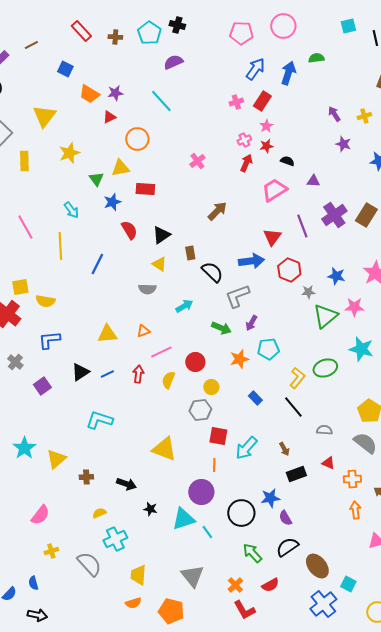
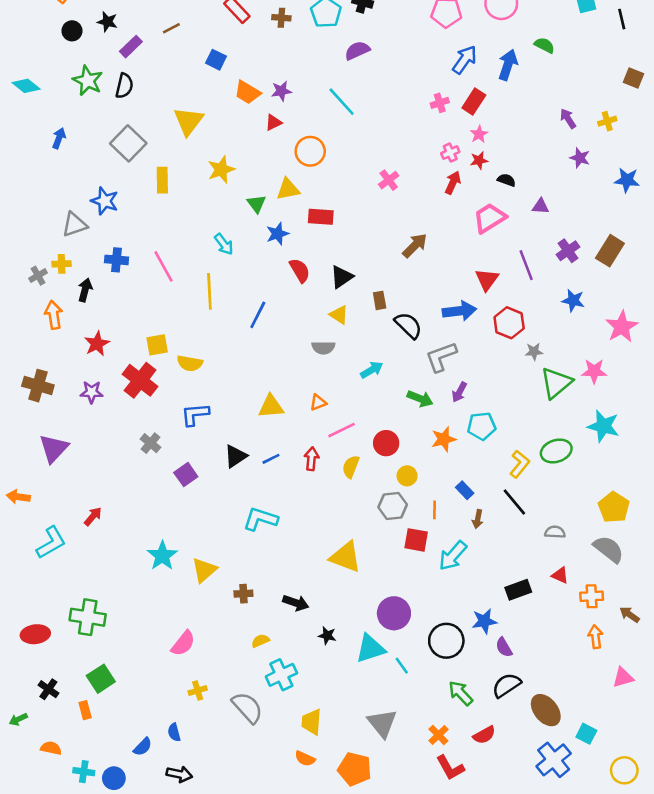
green semicircle: (316, 58) -> (544, 45), turned 35
purple cross: (334, 215) -> (568, 251), size x0.7
blue star: (336, 276) -> (573, 300), moved
brown arrow: (284, 449) -> (478, 519), moved, turned 40
orange line: (214, 465) -> (435, 510), moved
orange semicircle: (133, 603) -> (305, 759), turned 42

